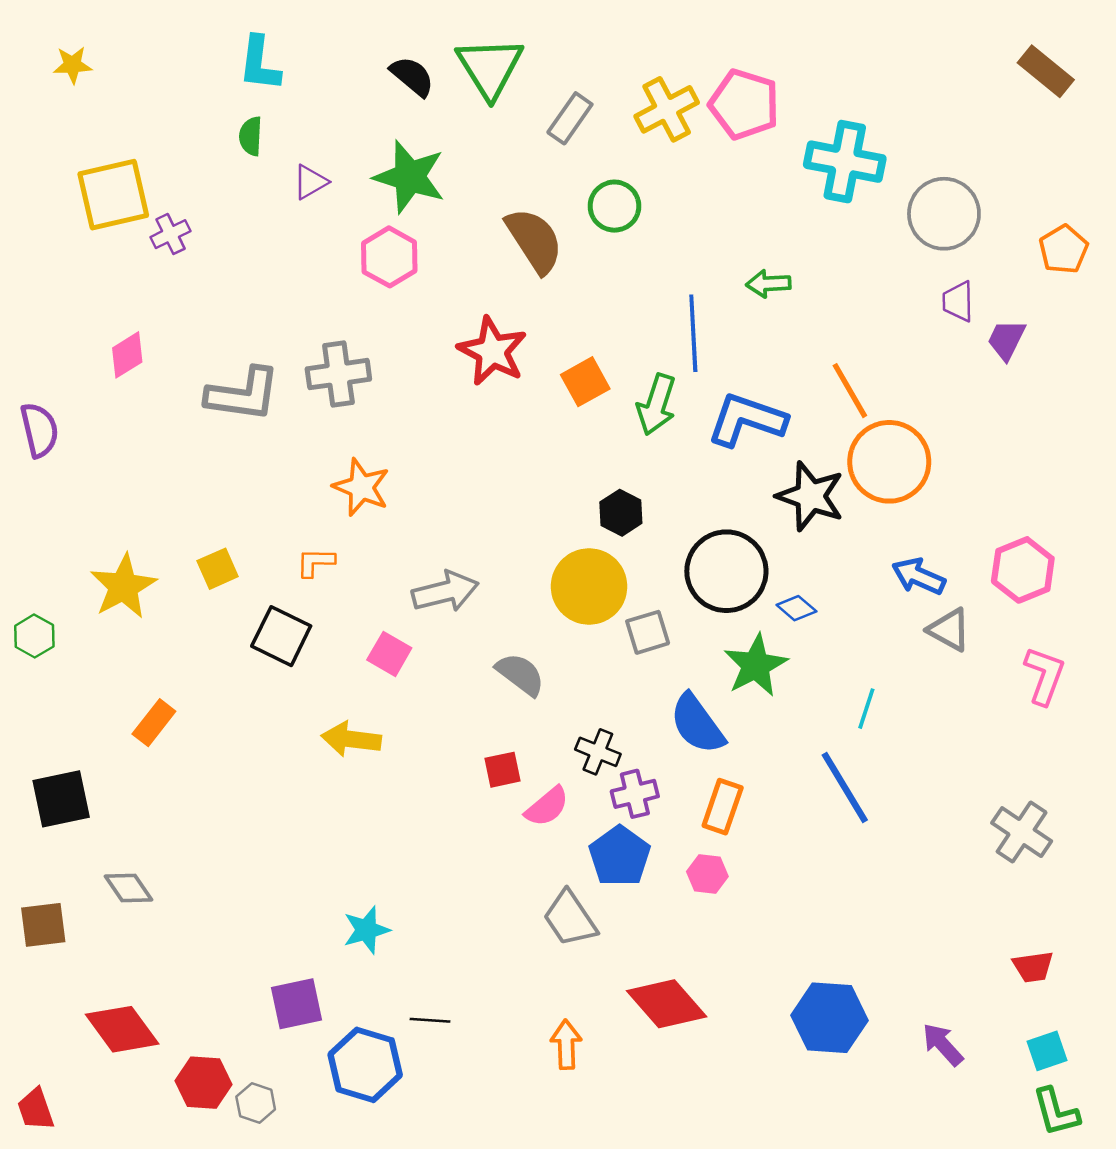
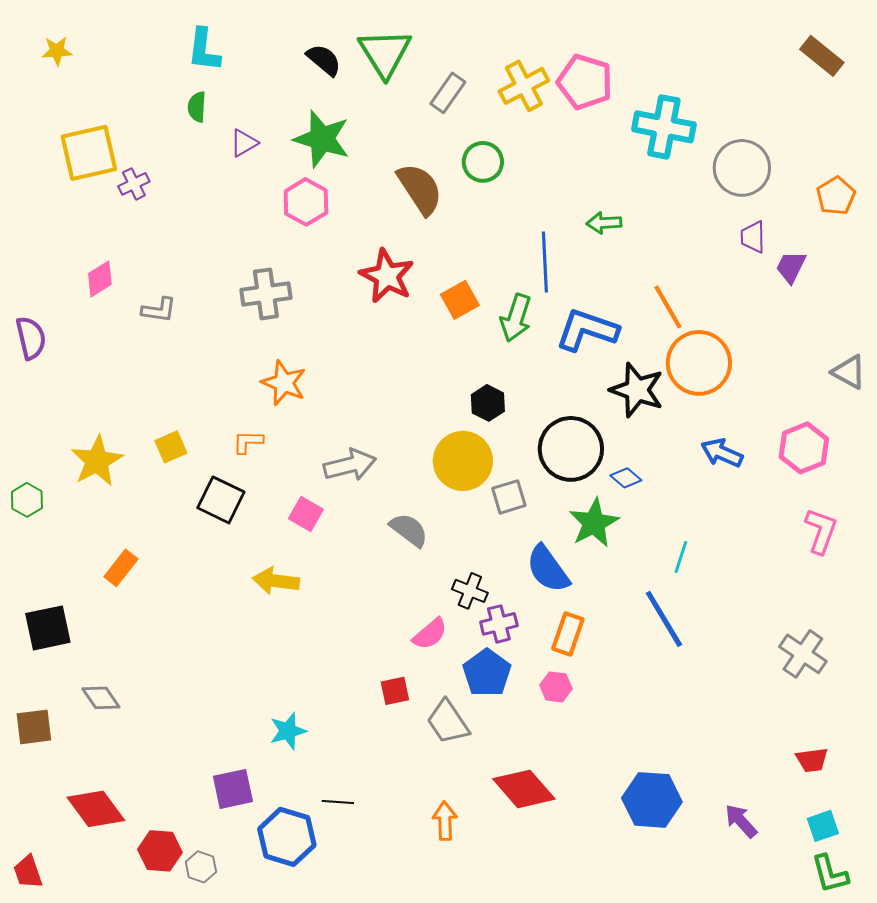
gray L-shape: (243, 394) -> (159, 310), moved, size x0.6
gray triangle: (949, 630) -> (849, 372), moved
red square: (503, 770) -> (395, 691), moved

